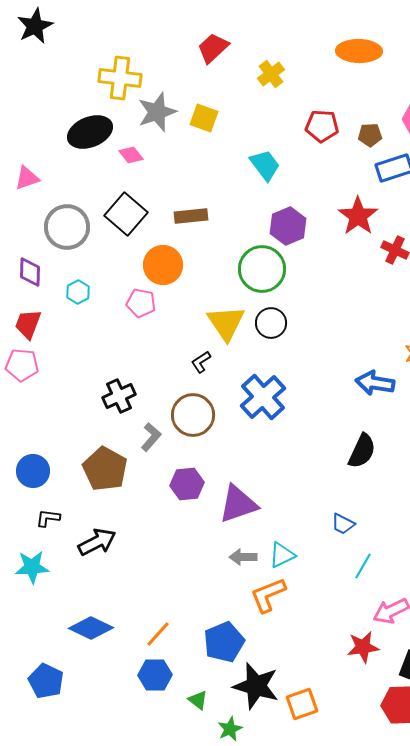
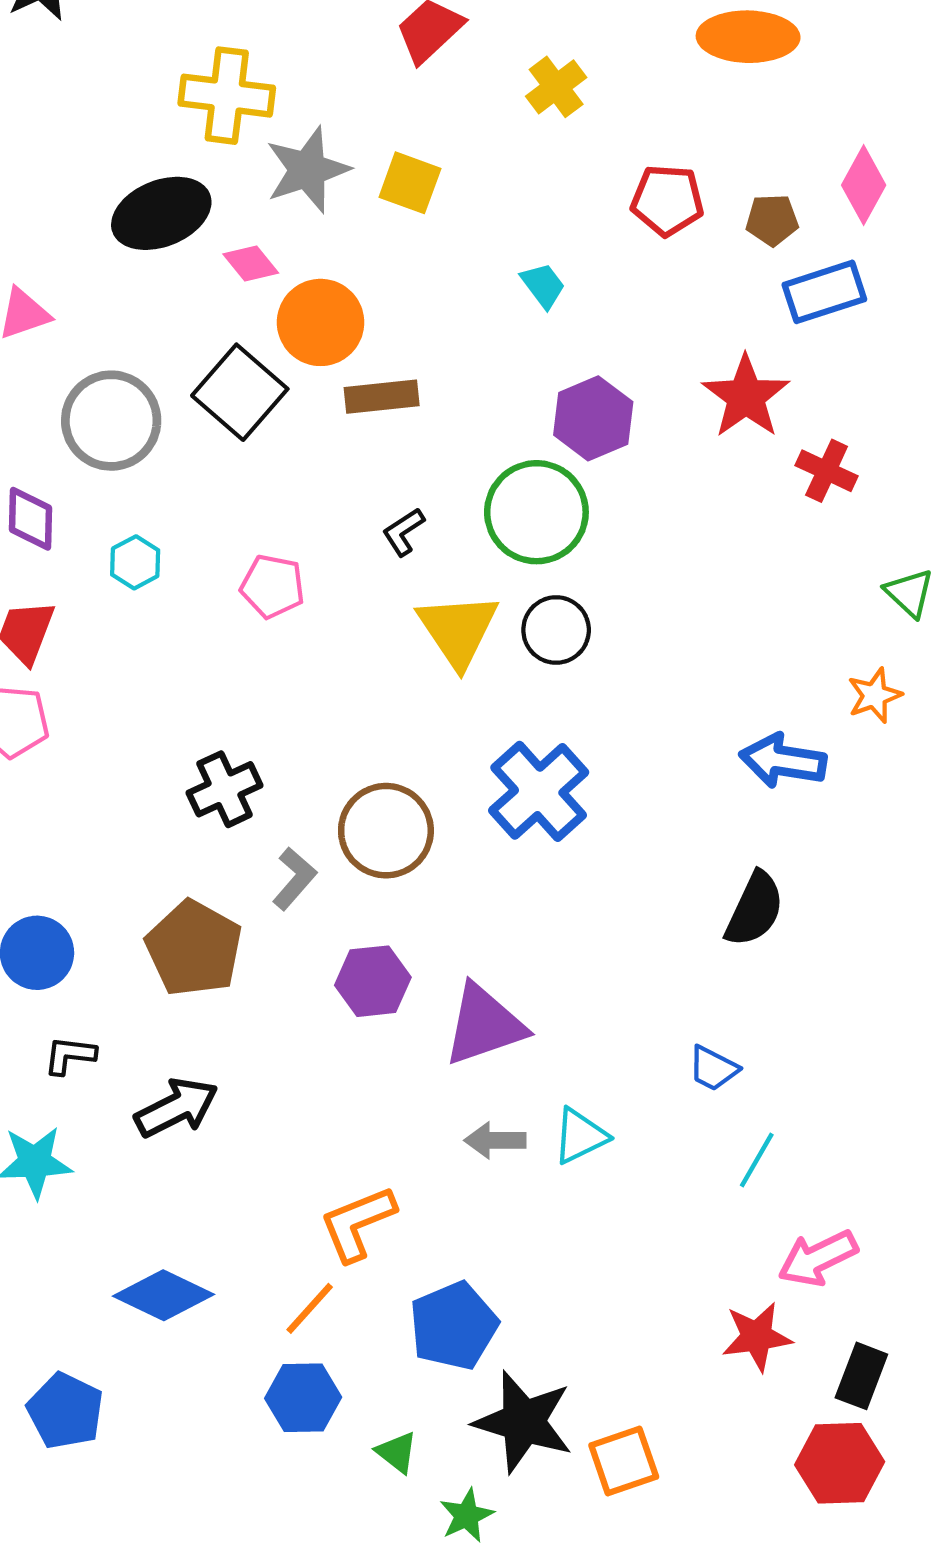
cyan trapezoid: (265, 165) -> (543, 285), size x0.7
orange circle: (163, 265) -> (321, 322), moved
black L-shape: (201, 362) -> (403, 532), moved
orange L-shape: (268, 595) -> (358, 1223), moved

